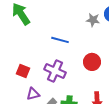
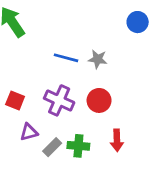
gray star: (93, 20) -> (98, 59), moved
red circle: (92, 62) -> (99, 100), moved

